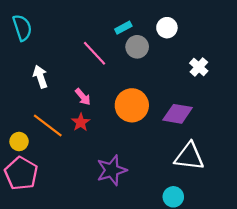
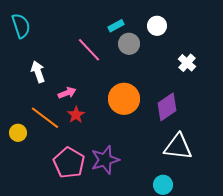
pink arrow: (83, 97) -> (67, 93), moved, turned -72
purple diamond: (178, 114) -> (167, 107), turned -44
pink pentagon: (21, 173) -> (69, 163), moved

